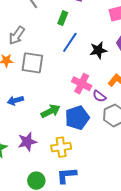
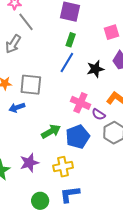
green rectangle: (63, 18) -> (71, 40), moved
gray arrow: (17, 35) -> (13, 44), moved
blue arrow: (15, 100) -> (17, 107), moved

